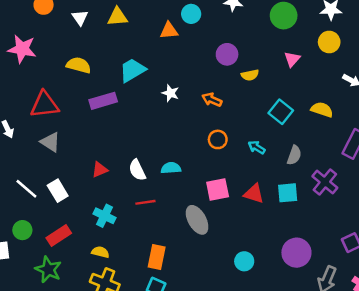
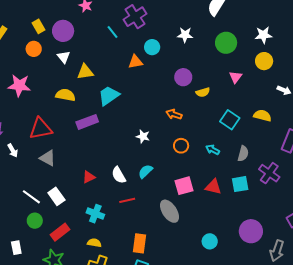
yellow triangle: (117, 17) -> (85, 72), moved
white star: (170, 93) -> (143, 136), moved
cyan semicircle: (171, 168) -> (145, 171), turned -35
green circle: (22, 230) -> (35, 221), moved

